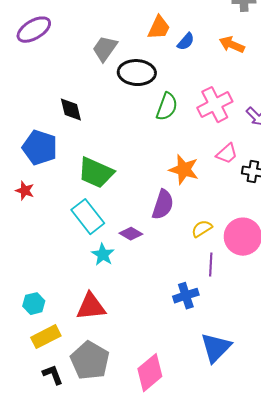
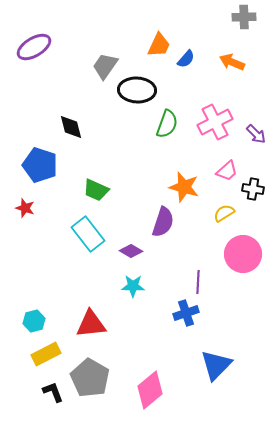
green trapezoid: (96, 173) -> (96, 190), size x0.7
yellow semicircle: (202, 229) -> (224, 213), moved
cyan star: (103, 255) -> (133, 286), moved, turned -30
purple line: (211, 265) -> (198, 282), moved

